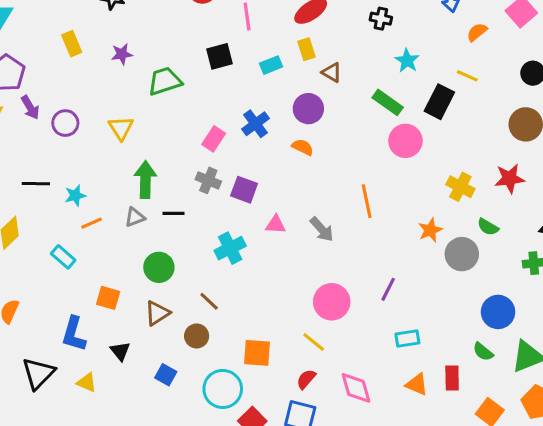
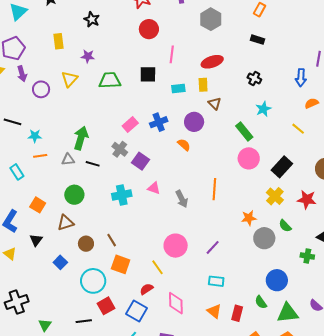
black rectangle: (439, 102) -> (282, 167), moved
yellow triangle: (121, 128) -> (70, 79), moved
brown line: (209, 301) -> (112, 240), moved

